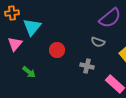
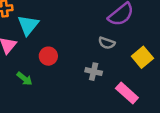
red circle: (57, 50) -> (48, 56), moved

